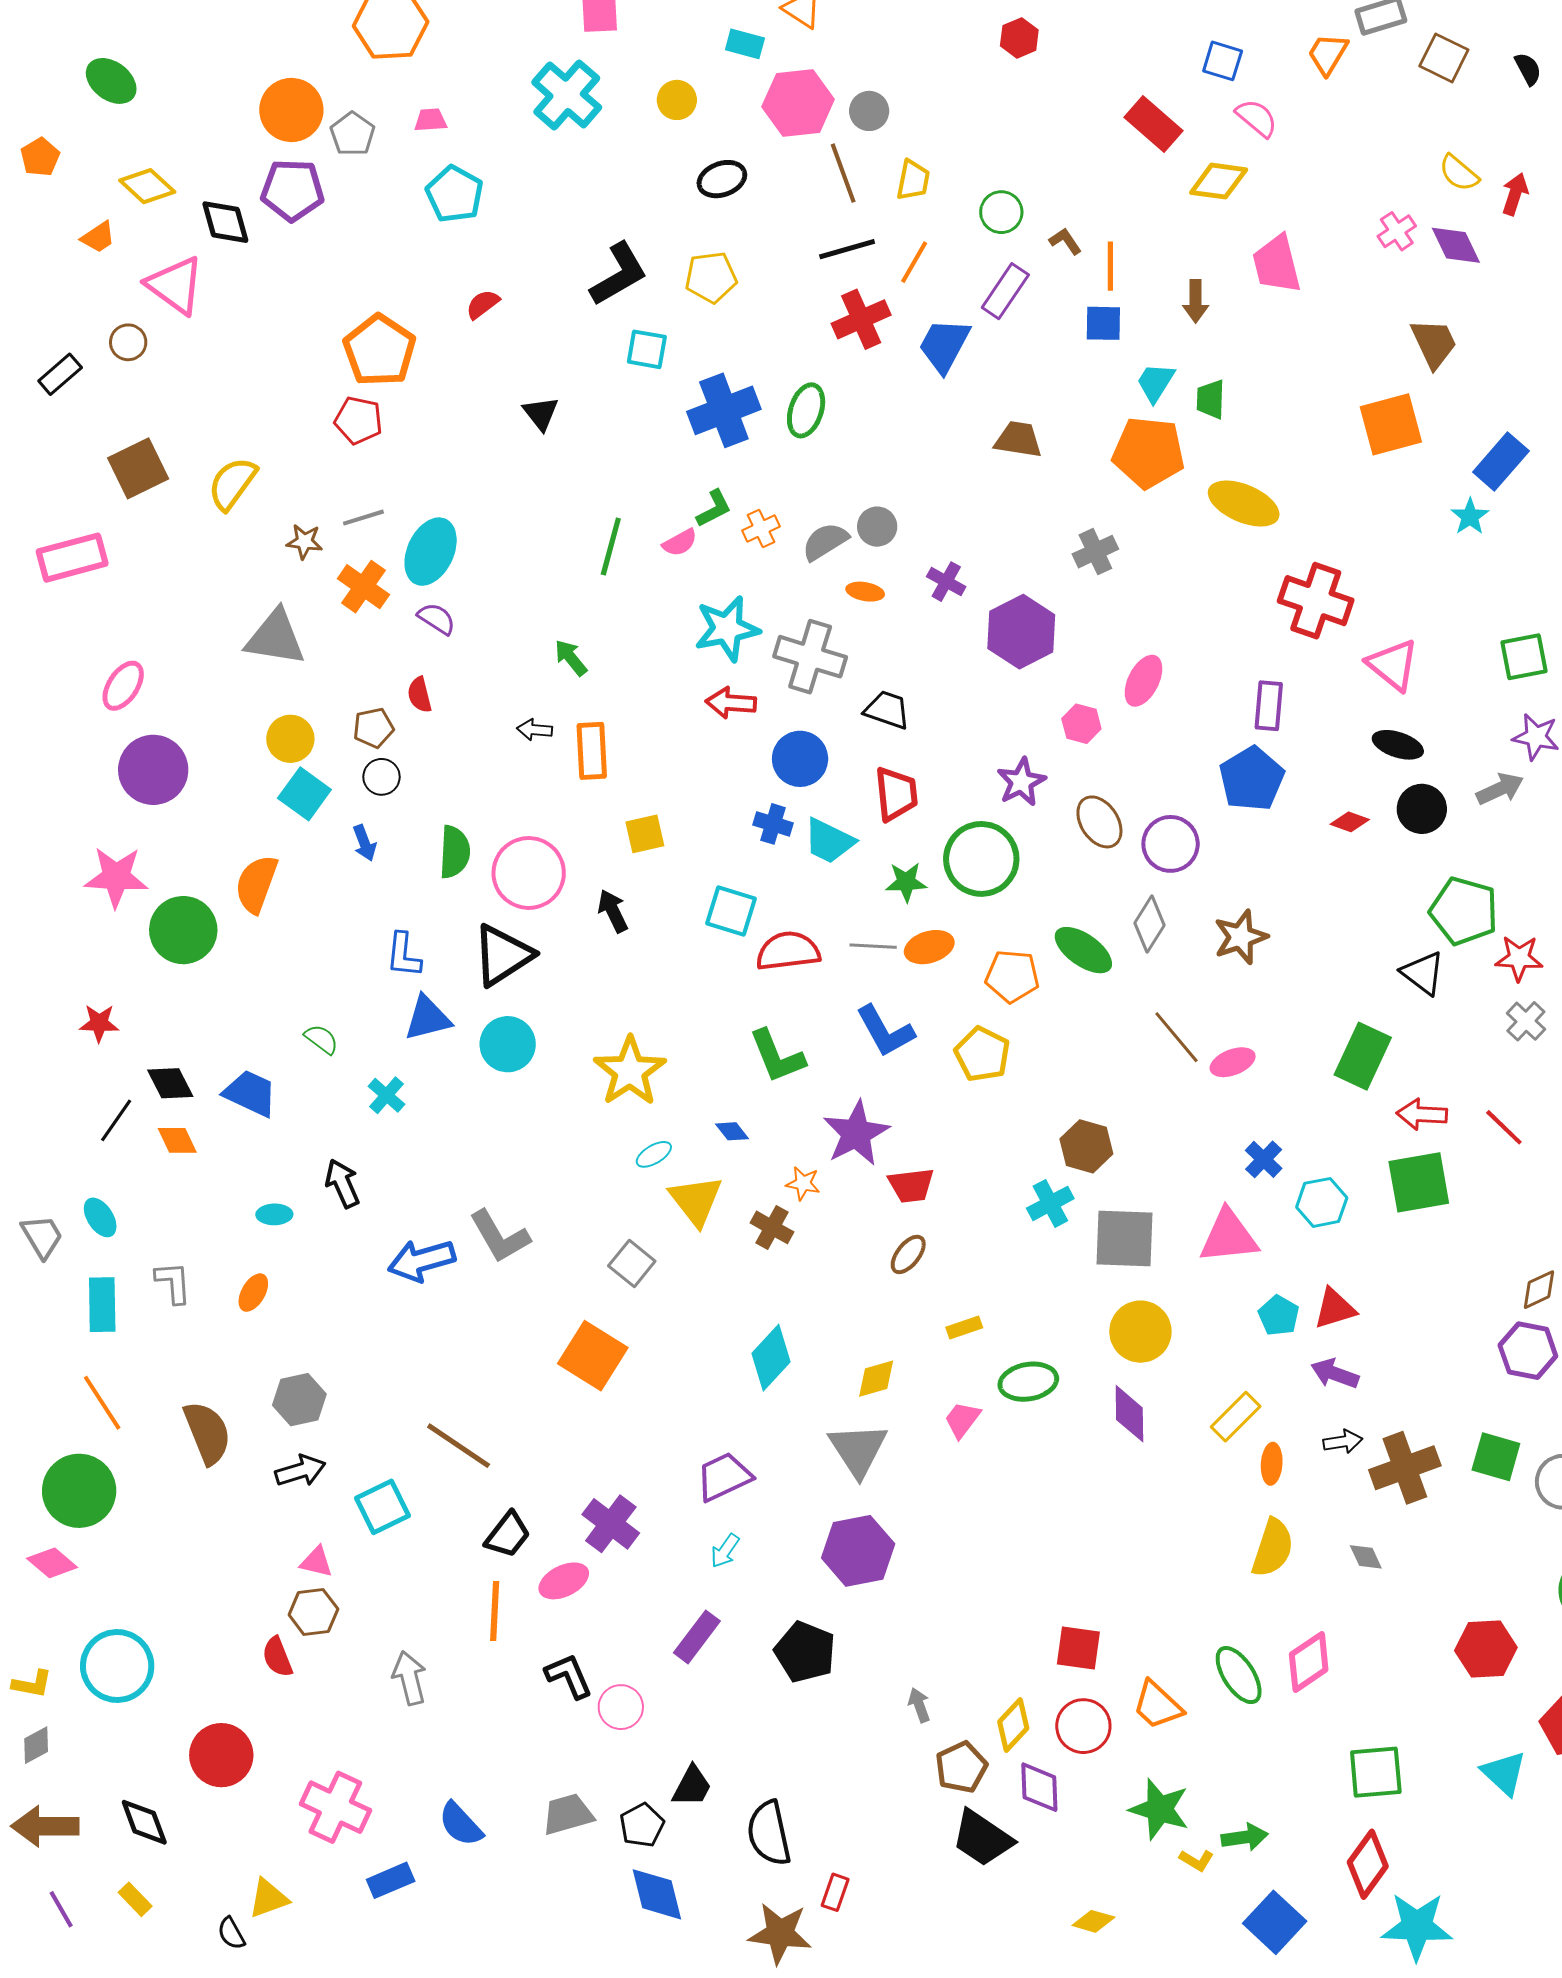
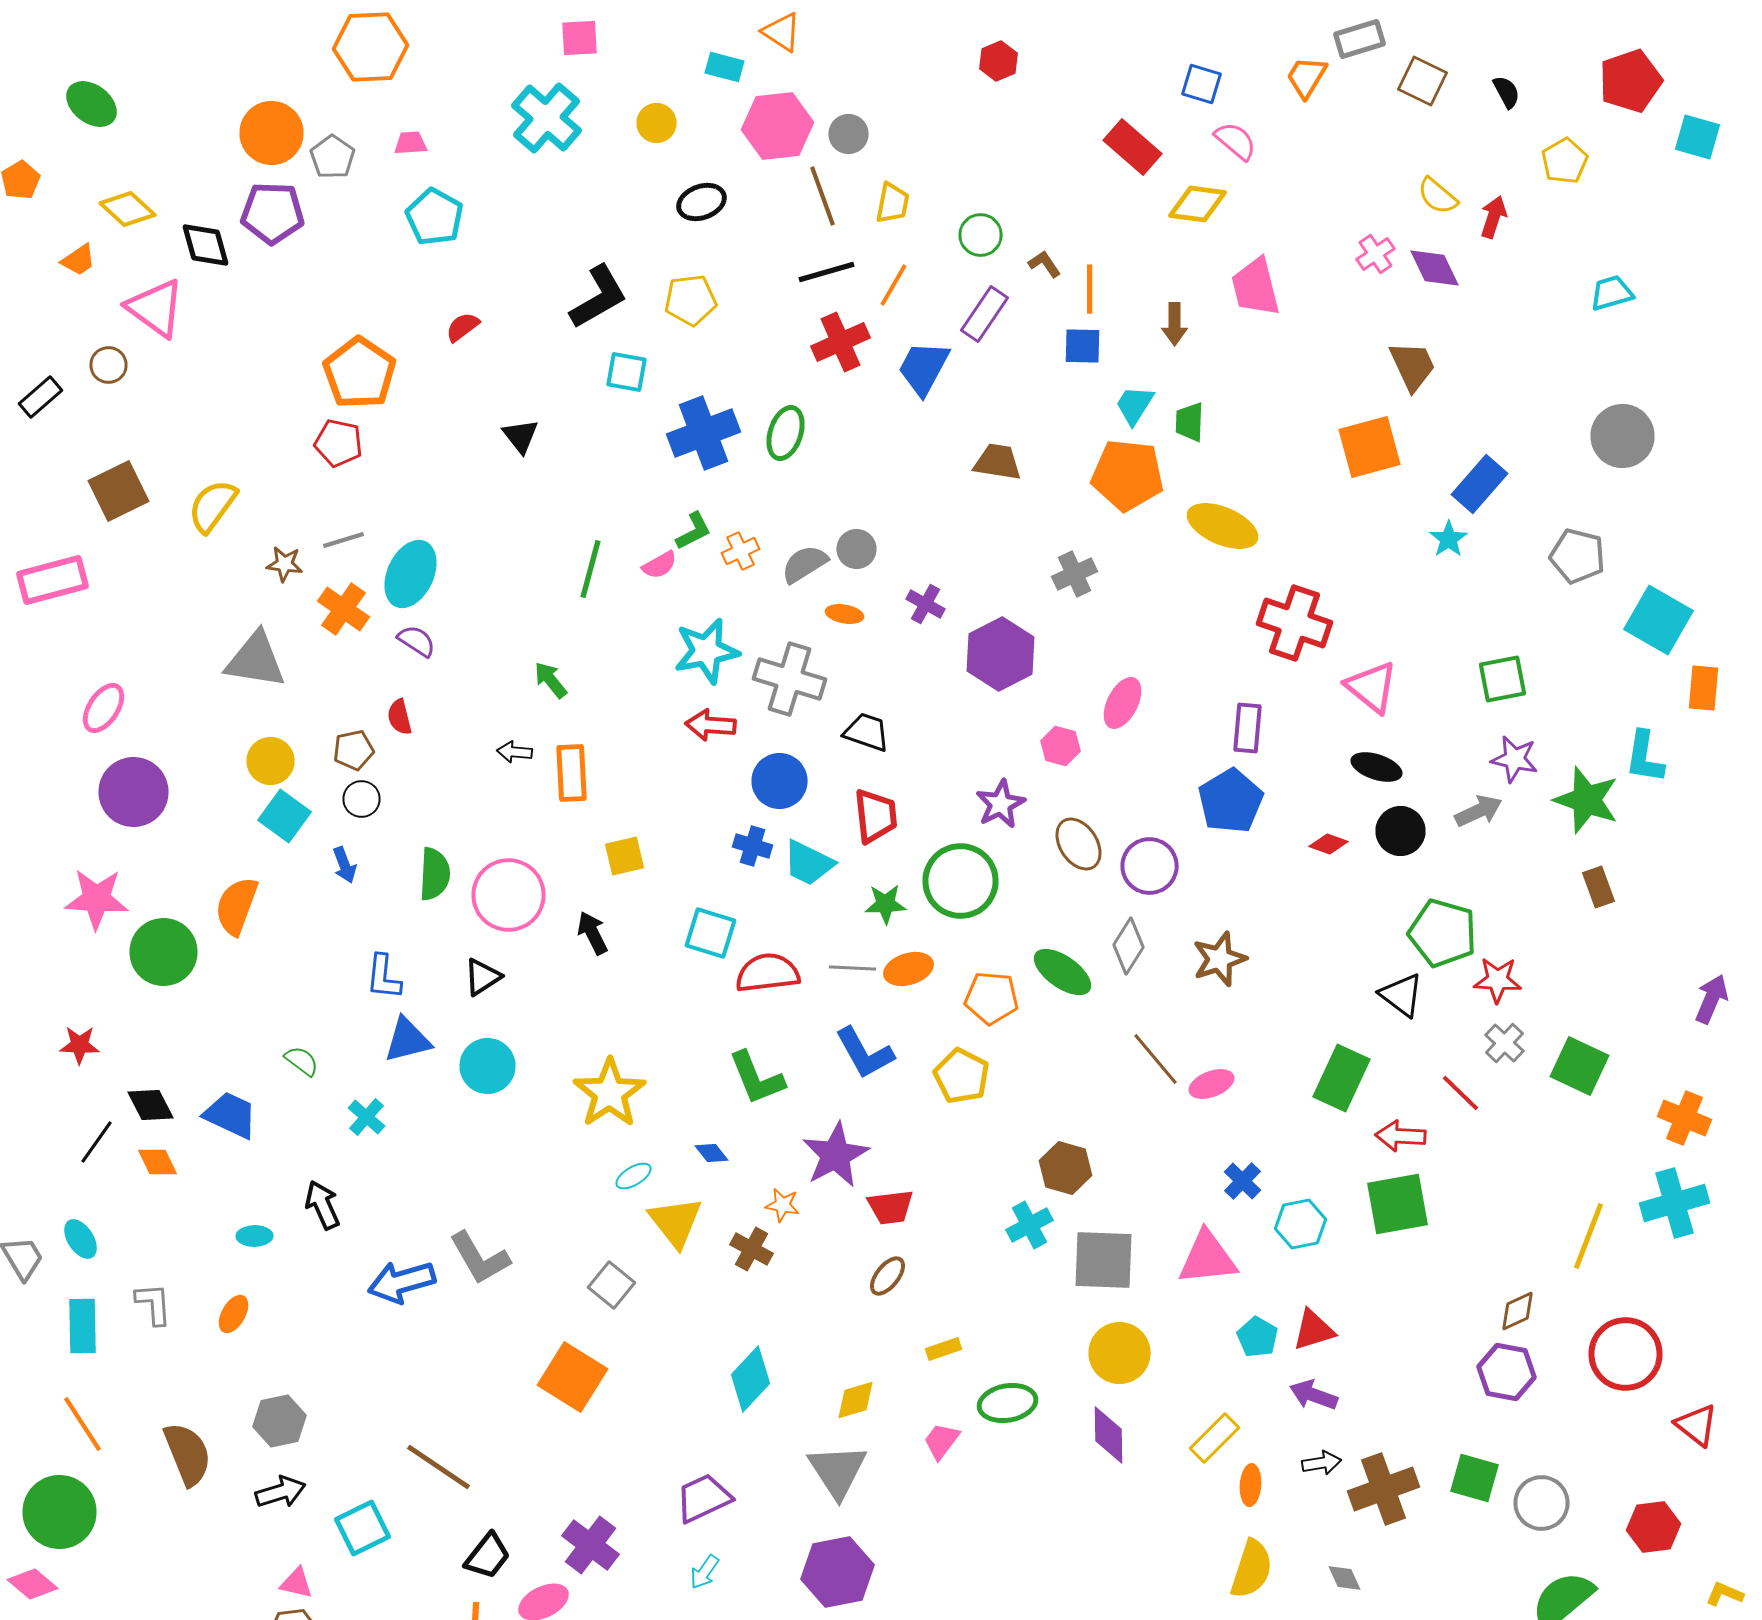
black triangle: (503, 955) -> (482, 977), size x0.6
red line: (1504, 1127) -> (1460, 1093), moved

